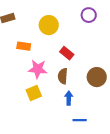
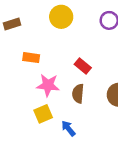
yellow circle: (49, 25) -> (61, 17), moved
blue arrow: (69, 98) -> (68, 128), moved, turned -40

